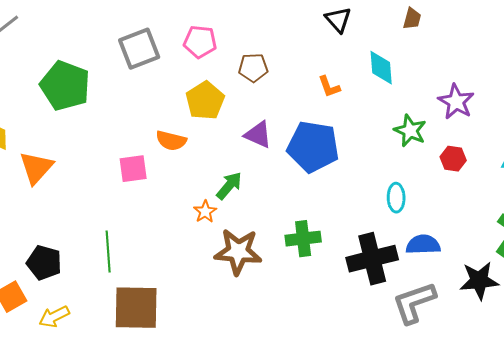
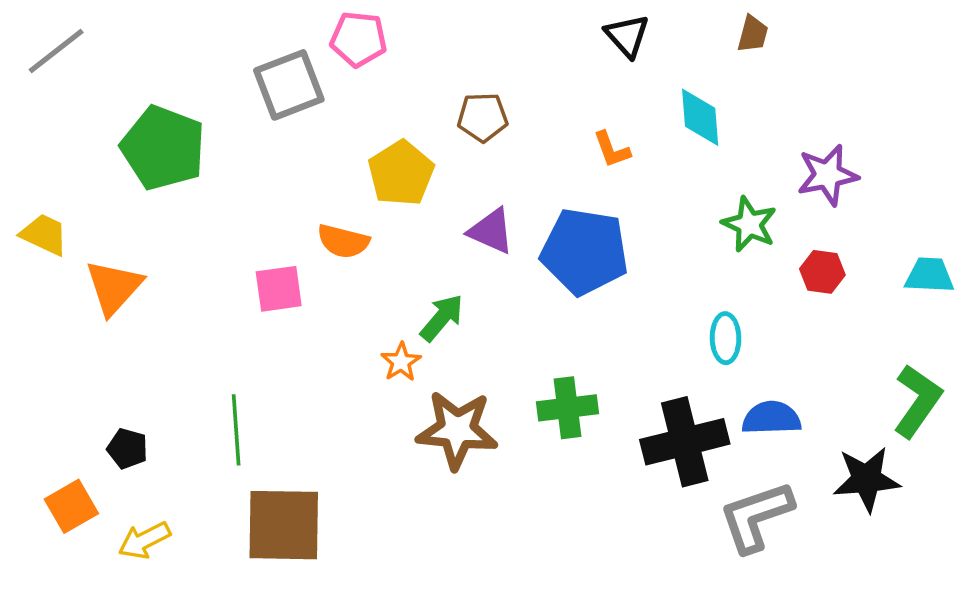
pink pentagon: (200, 42) -> (359, 39), moved
purple star: (456, 102) -> (827, 175), turned 30
black pentagon: (44, 263) -> (127, 449), size x0.7

